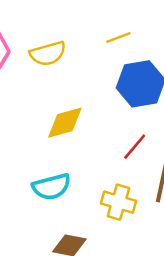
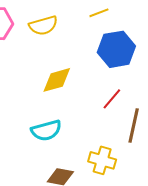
yellow cross: (119, 202) -> (102, 160), moved

